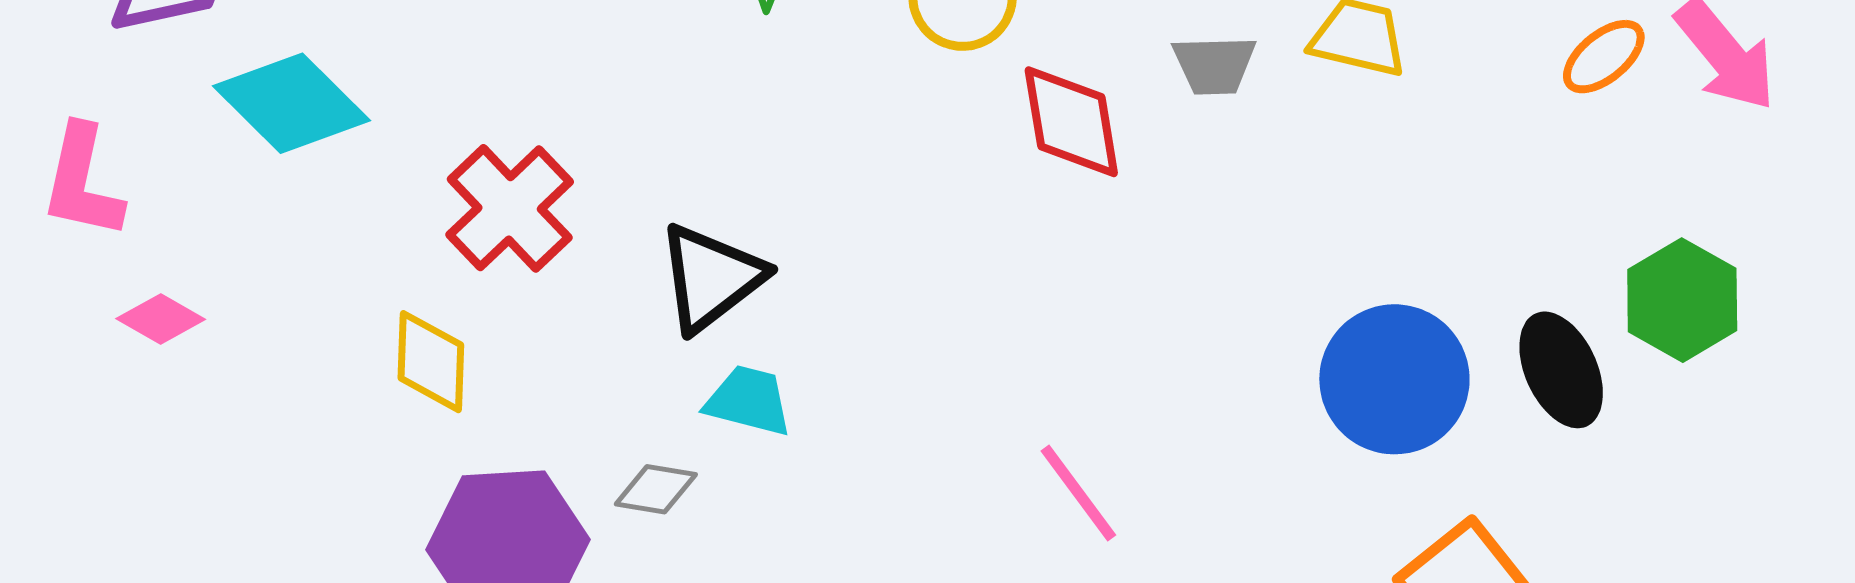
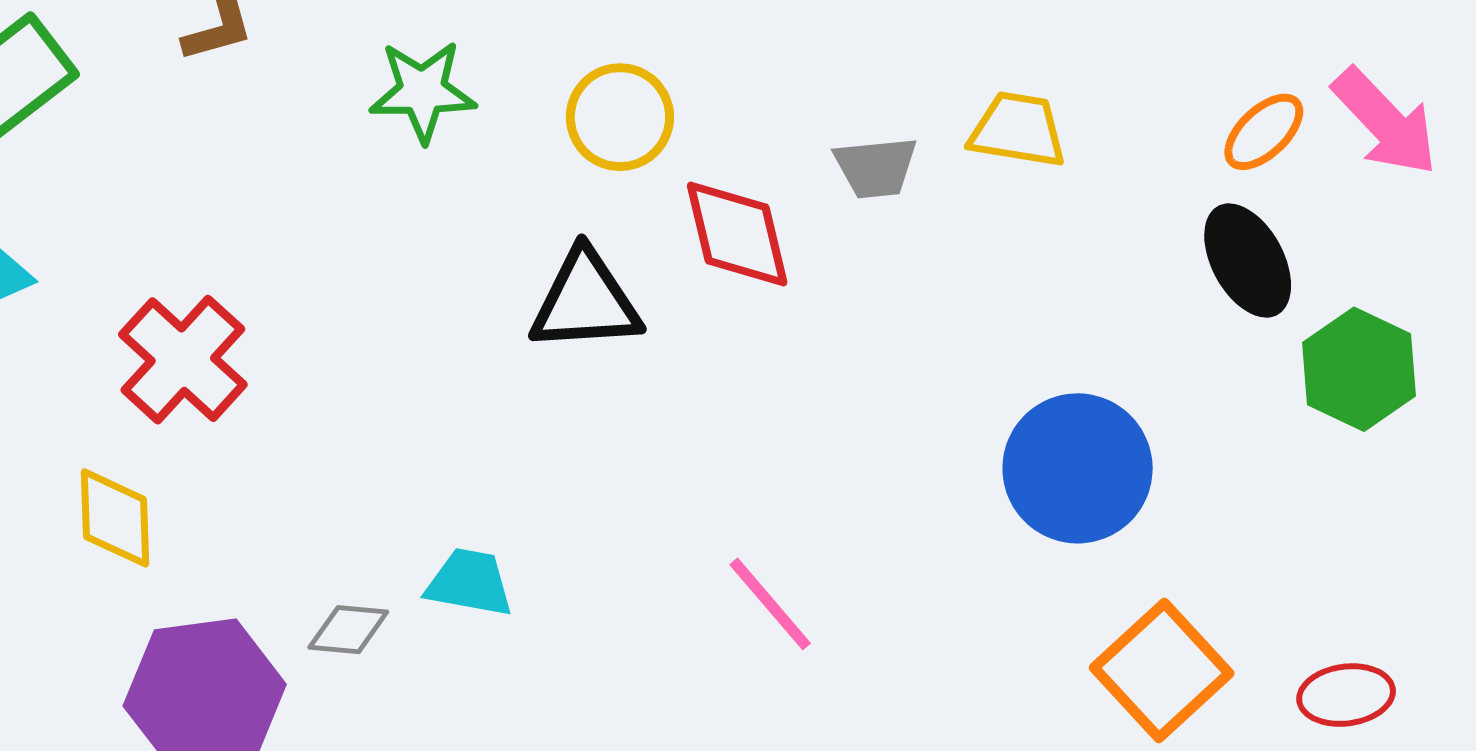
black triangle: (711, 278) -> (585, 301), moved, turned 38
black ellipse: (1561, 370) -> (1248, 260), moved
cyan trapezoid: (749, 401) -> (470, 583), moved

